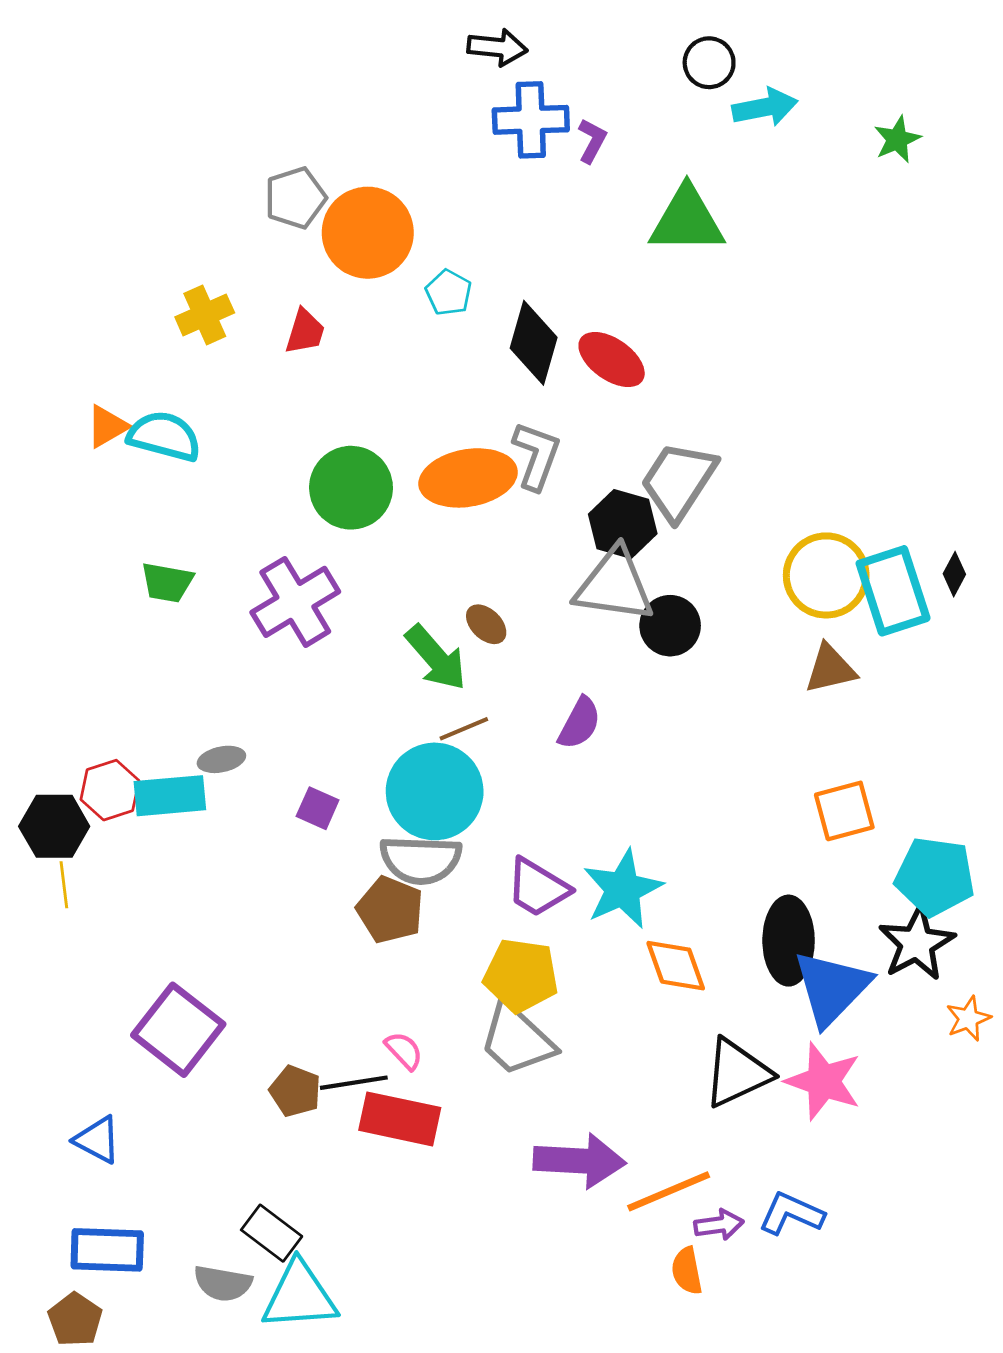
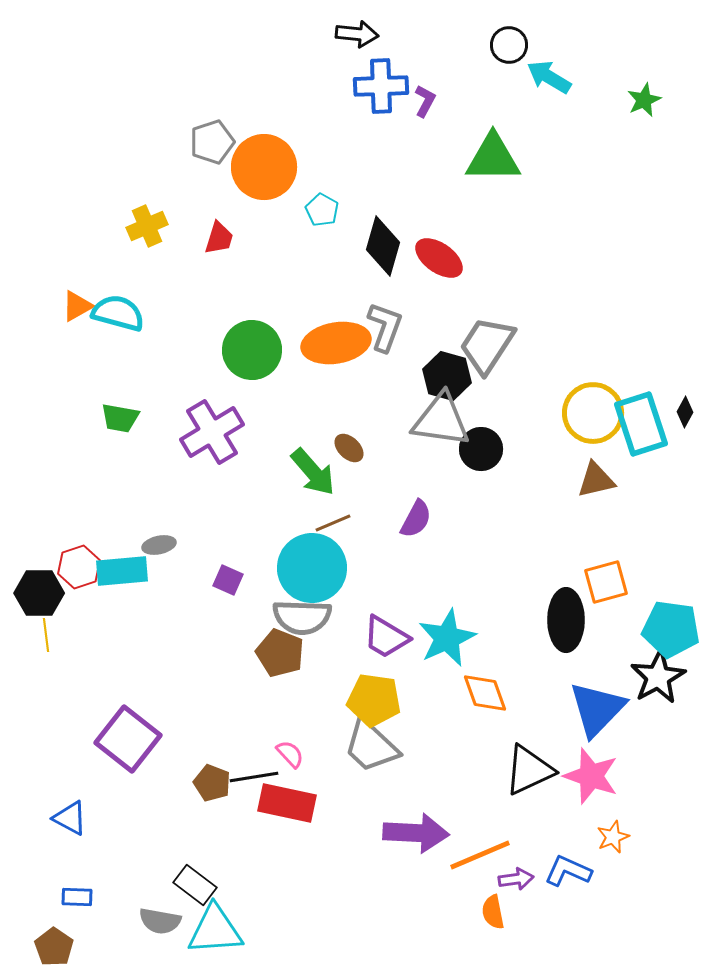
cyan arrow: (765, 107) -> (549, 77), turned -138
black ellipse: (789, 941) -> (566, 620), moved
orange star: (968, 1019) -> (613, 837), moved
blue rectangle: (107, 1250) -> (77, 897), size x0.6

